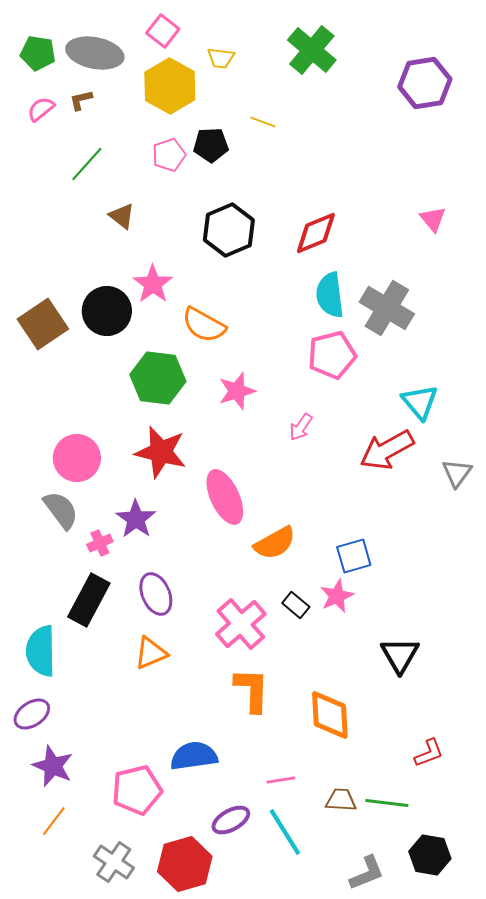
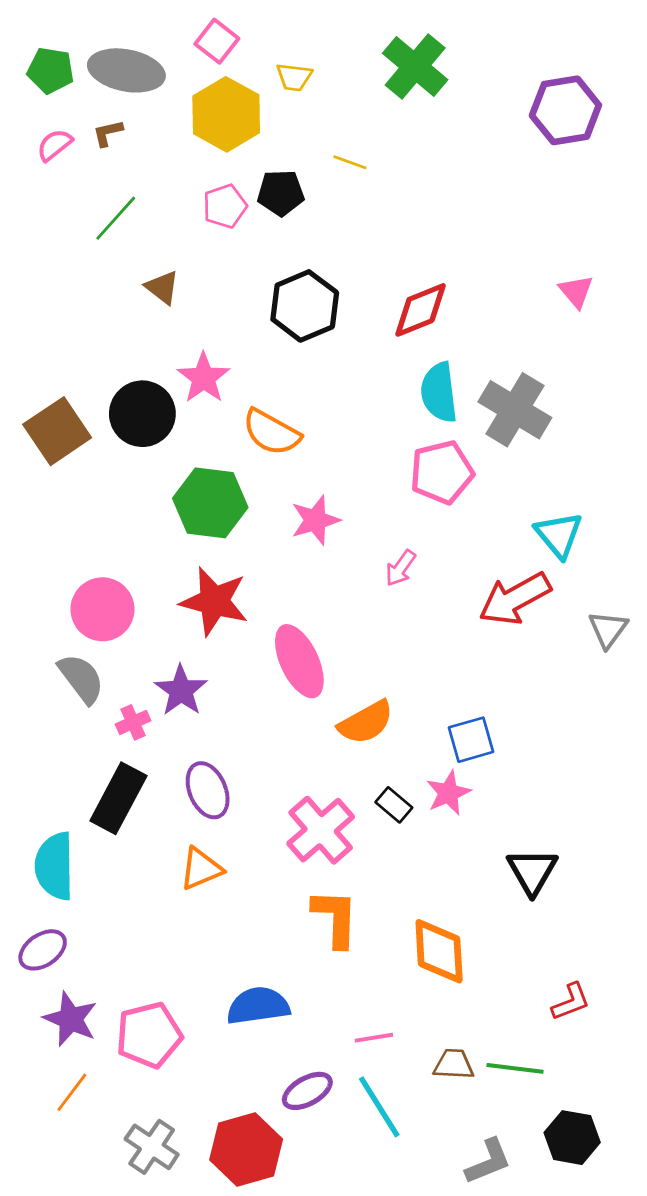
pink pentagon: (137, 790) -> (149, 1035), moved

